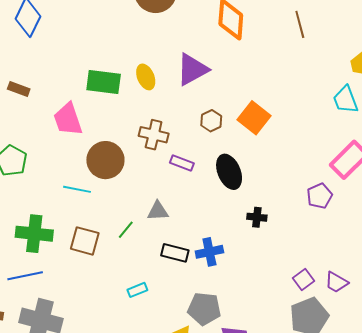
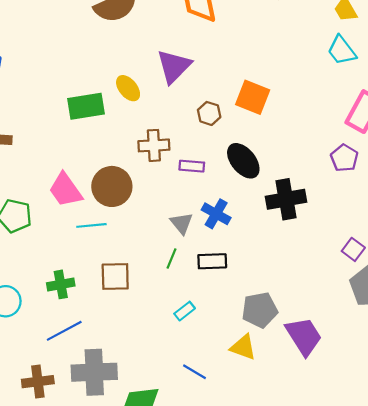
pink trapezoid: (68, 119) -> (66, 190), moved
gray triangle: (158, 211) -> (182, 223), turned -50
black cross: (257, 217) -> (286, 199), size x1.8
green line: (126, 230) -> (171, 258), moved
green cross: (34, 234) -> (61, 284), size x0.7
blue cross: (209, 252) -> (216, 214), moved, turned -32

